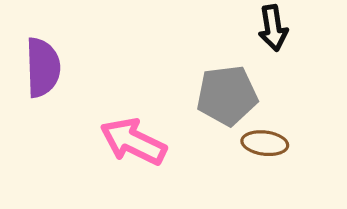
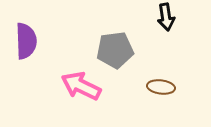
gray pentagon: (227, 95) -> (115, 50), moved

